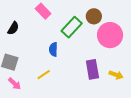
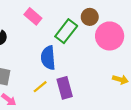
blue semicircle: (53, 49) -> (48, 58), size x1.5
purple rectangle: (92, 69) -> (65, 88), moved

